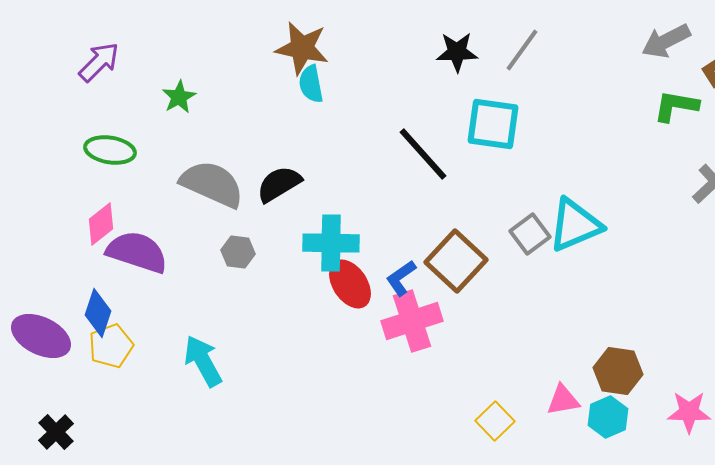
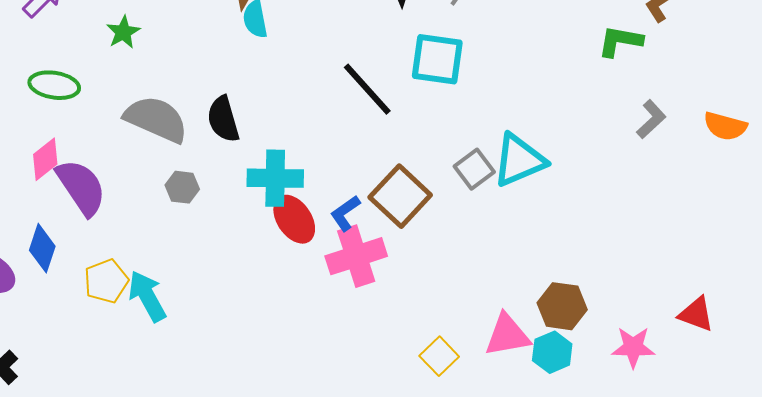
black semicircle: (279, 184) -> (223, 119), turned -75
purple semicircle: (137, 252) -> (81, 187), turned 38
yellow pentagon: (111, 346) -> (106, 281), moved
pink triangle: (563, 400) -> (507, 335), size x1.4

